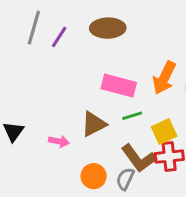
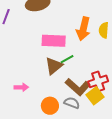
brown triangle: (94, 124) -> (54, 66), moved
yellow square: (164, 131) -> (95, 96), moved
gray semicircle: (125, 179) -> (72, 103), turned 98

